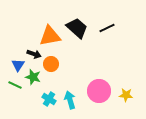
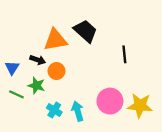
black line: (107, 28) -> (124, 54), moved, turned -70
blue triangle: (18, 65) -> (12, 68), moved
yellow star: (126, 95) -> (140, 106), size x1.6

